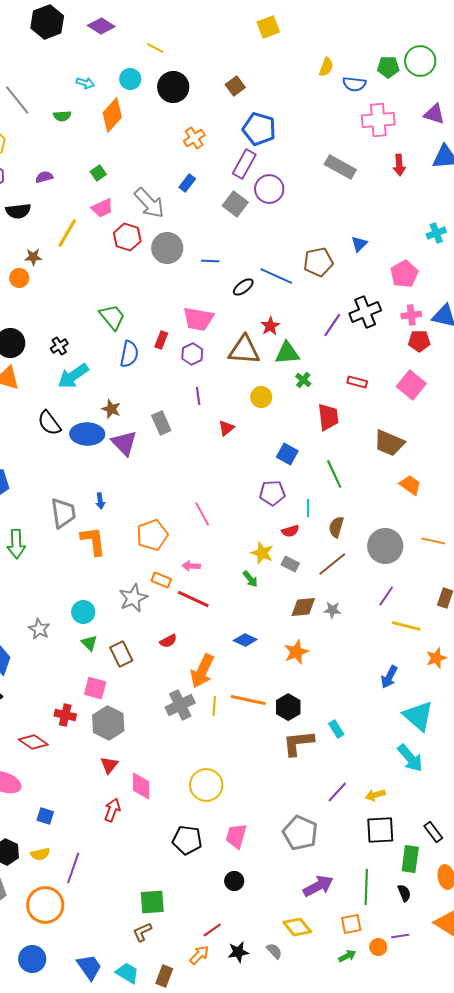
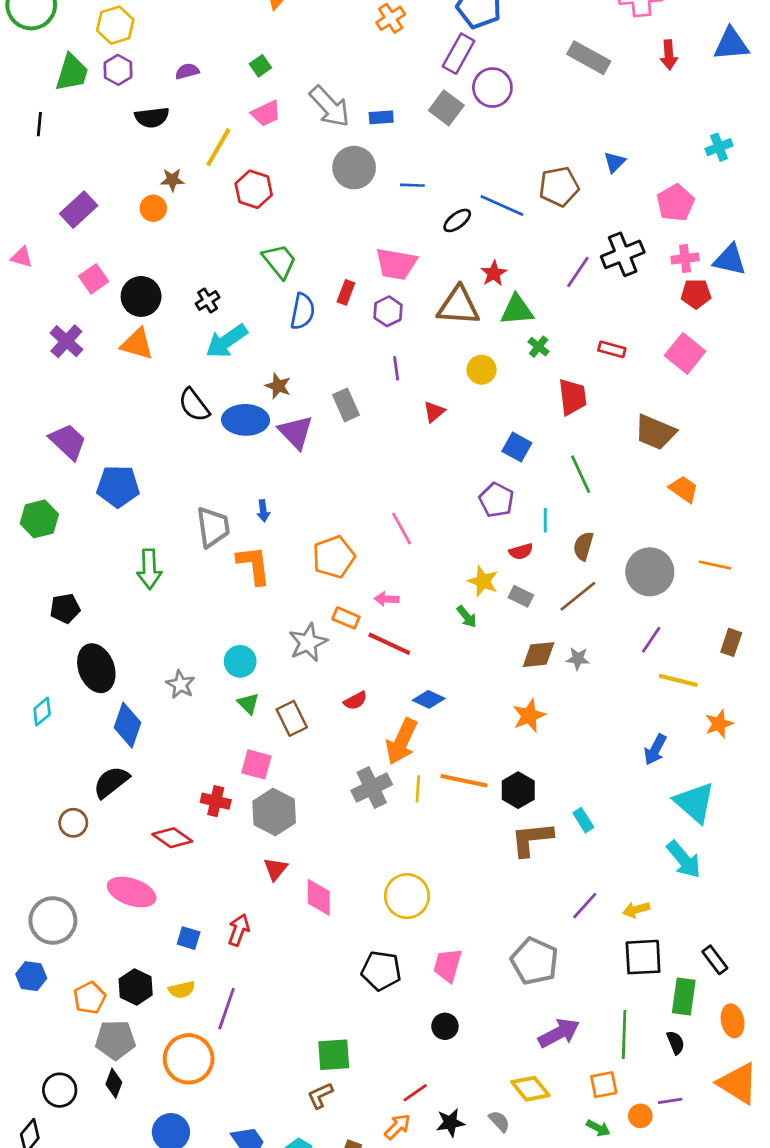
blue rectangle: (187, 183) -> (381, 117), moved, turned 48
red hexagon: (127, 237) -> (254, 189), moved
purple pentagon: (272, 493) -> (497, 500), turned 30
blue diamond: (245, 640) -> (429, 699), moved
red arrow: (112, 810) -> (239, 930), moved
green arrow: (347, 956) -> (598, 1128), turned 54

